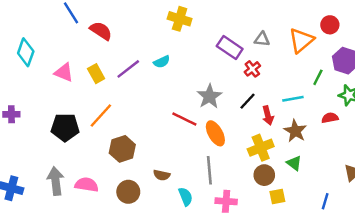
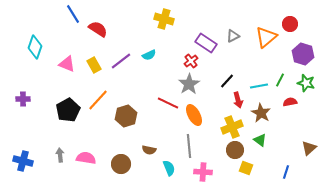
gray triangle: (262, 39) -> (233, 36), turned -32
red cross: (252, 69) -> (191, 61), moved
green line: (318, 77) -> (280, 80), moved
black line: (248, 101) -> (227, 81), moved
black pentagon: (65, 127) -> (68, 110), turned -30
brown hexagon: (122, 149) -> (126, 116), moved
gray arrow: (56, 181) -> (60, 155), size x0.6
yellow square: (277, 197) -> (246, 168), turned 32

